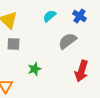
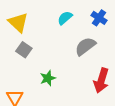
gray square: (14, 44) -> (24, 50), turned 32

